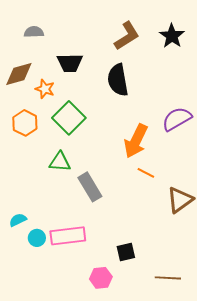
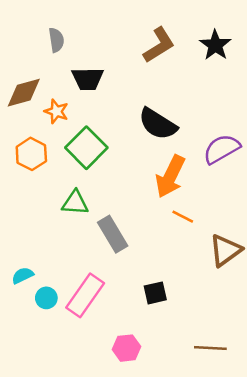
gray semicircle: (34, 32) -> (56, 40), moved, turned 84
black semicircle: (118, 80) -> (158, 124), moved, turned -48
pink rectangle: (68, 236) -> (85, 295), turned -48
black square: (126, 252) -> (155, 293), moved

